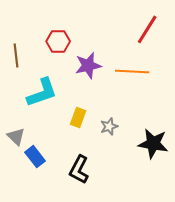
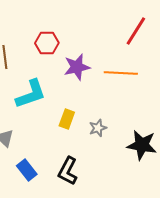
blue rectangle: (35, 157) -> (27, 170), moved

